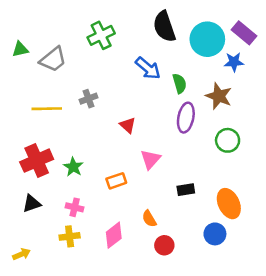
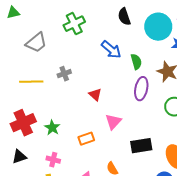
black semicircle: (164, 27) -> (124, 17), size x0.7
green triangle: (20, 49) -> (13, 13), moved
black rectangle: (186, 190) -> (141, 146), size x1.5

